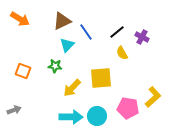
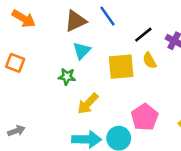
blue line: (86, 32) -> (108, 16), moved
orange square: (23, 71) -> (15, 63), moved
yellow square: (101, 78) -> (121, 67), moved
pink pentagon: (128, 108) -> (145, 117), moved, turned 30

